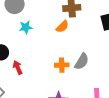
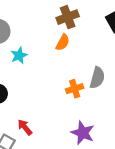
red arrow: (18, 68) -> (25, 127), moved

